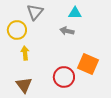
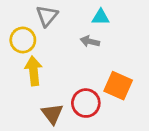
yellow arrow: (25, 53) -> (34, 71), size x1.5
brown triangle: (24, 85) -> (52, 114), moved

